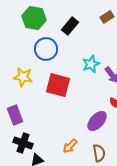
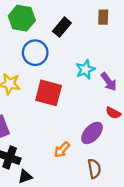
brown rectangle: (107, 17) -> (103, 17), turned -56
orange arrow: (70, 146) -> (62, 150), moved

